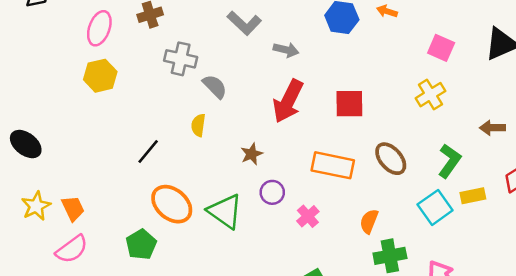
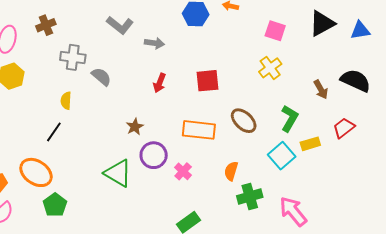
red arrow: (288, 101) -> (160, 83), size x0.6
yellow semicircle: (198, 125) -> (66, 101), moved
brown arrow: (492, 128) -> (321, 89), turned -114
purple circle: (272, 192) -> (154, 155), size x1.4
orange ellipse: (172, 204) -> (36, 172), moved

